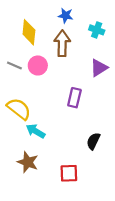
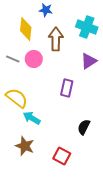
blue star: (66, 15) -> (46, 10), moved
cyan cross: (97, 30) -> (87, 27), size x1.5
red square: (69, 173) -> (62, 156), turned 30

